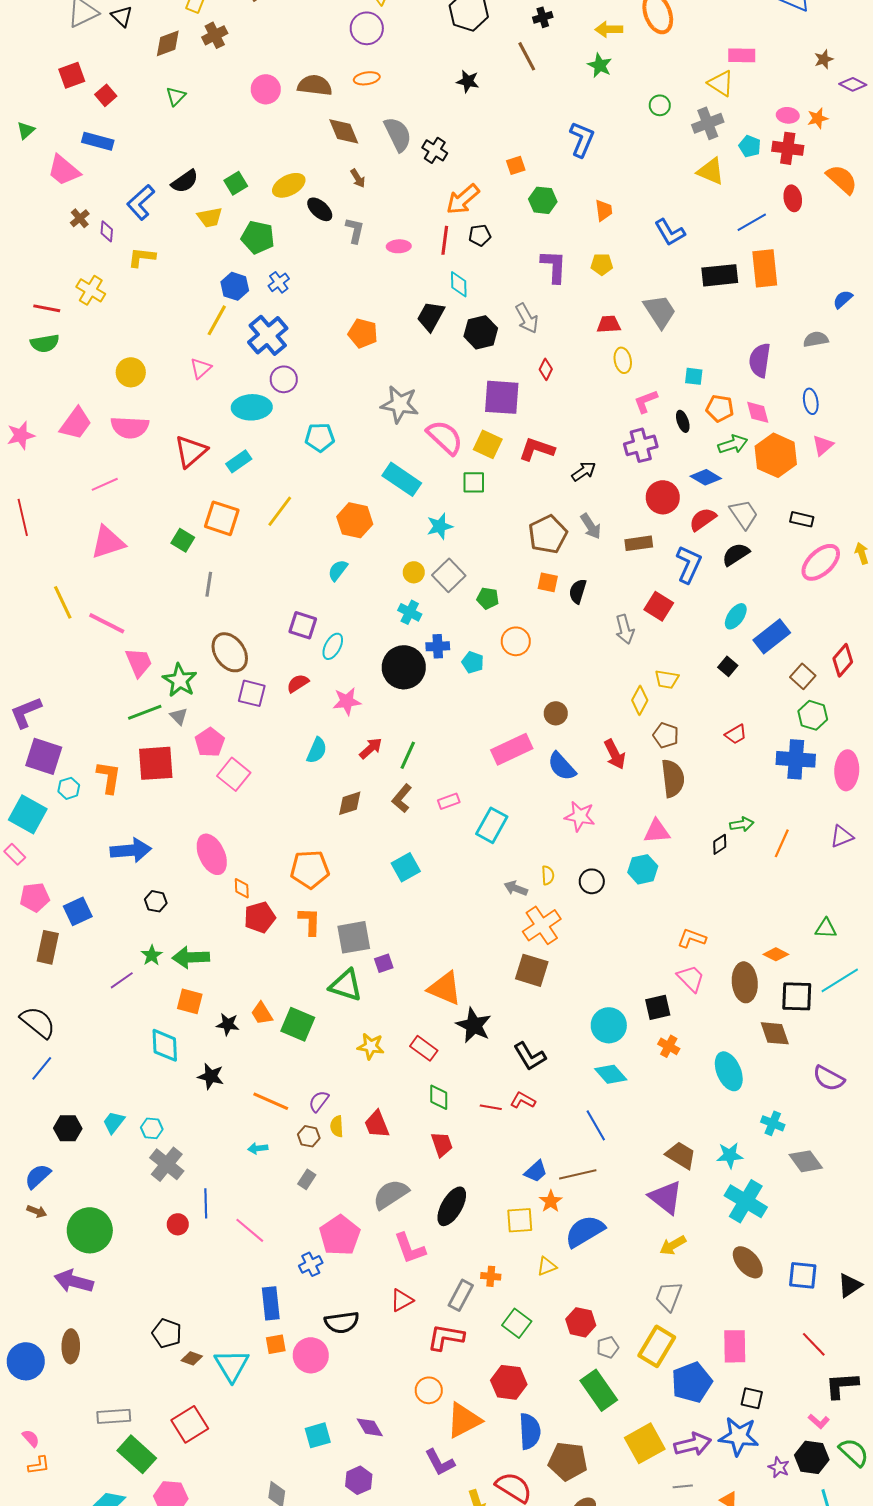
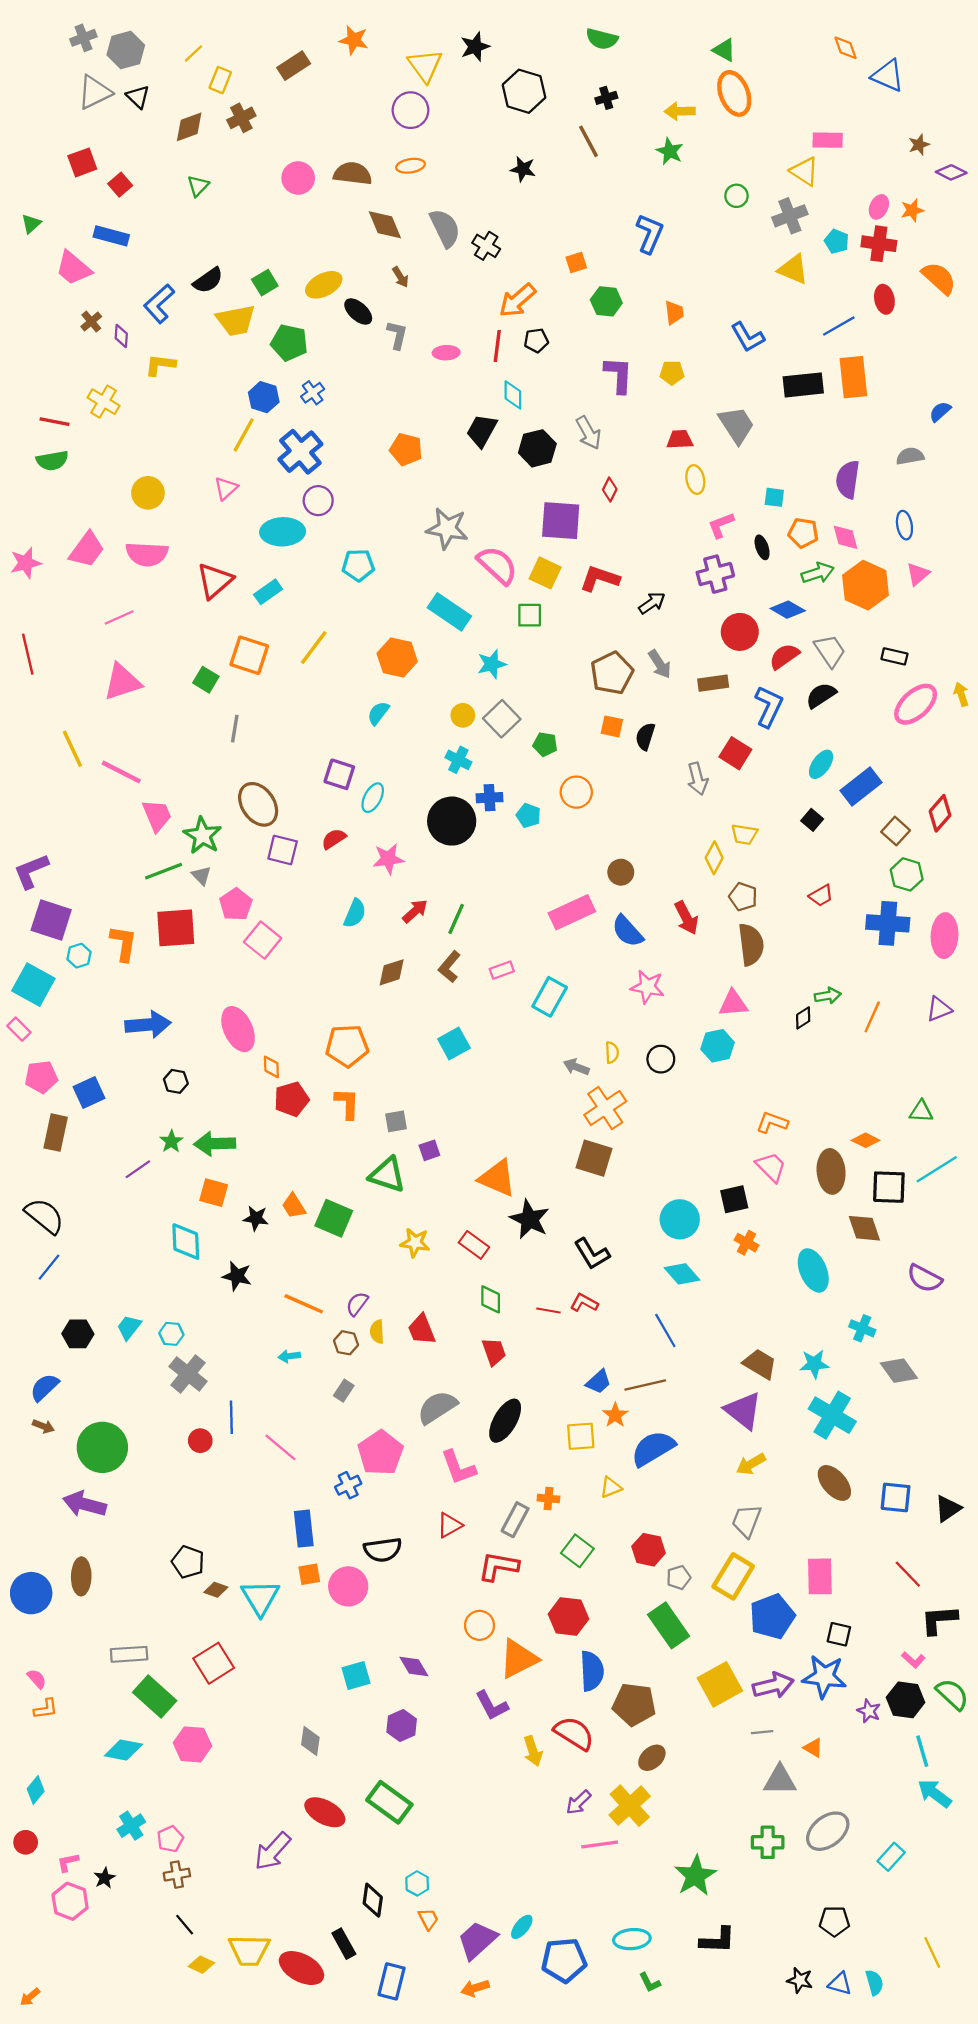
pink ellipse: (788, 115) -> (879, 207), turned -70
yellow trapezoid: (210, 217) -> (236, 320), size x1.4
gray square: (354, 937) -> (396, 1121), size x0.6

